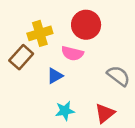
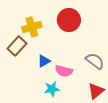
pink semicircle: (72, 53) -> (64, 71), moved
red triangle: (105, 113) -> (96, 91), moved

